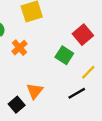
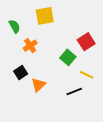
yellow line: (88, 72) -> (87, 75), turned 64
black square: (17, 105) -> (21, 72), moved

